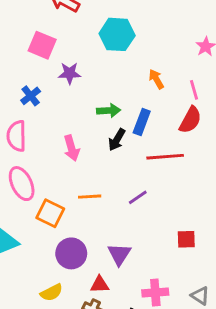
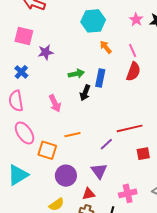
cyan hexagon: (117, 34) -> (93, 21), moved
red line: (165, 157) -> (130, 128), moved
purple line: (138, 197) -> (106, 144), moved

